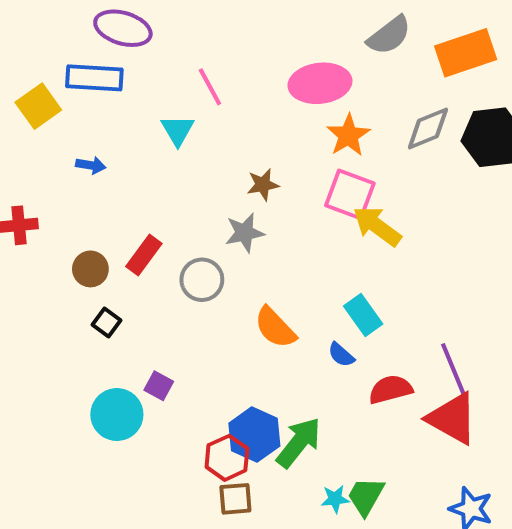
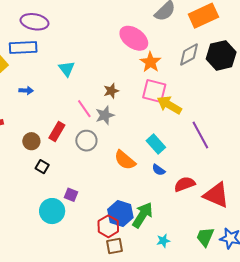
pink ellipse: (320, 83) -> (134, 38), turned 48
pink line: (210, 87) -> (84, 109), moved
cyan rectangle: (363, 315) -> (156, 144), moved
purple line: (454, 372) -> (200, 135), moved
green trapezoid: (366, 496) -> (205, 237), moved

